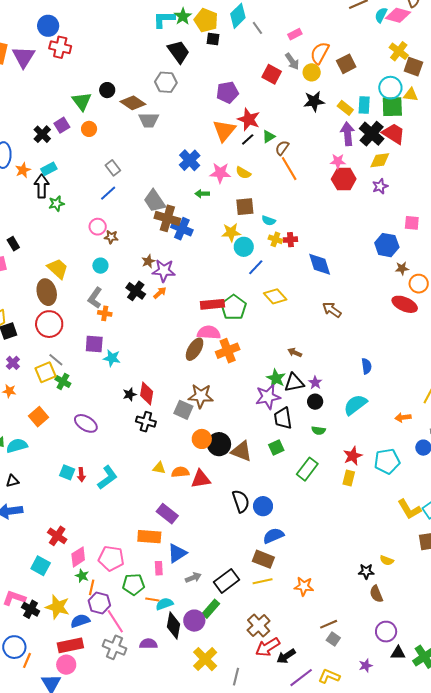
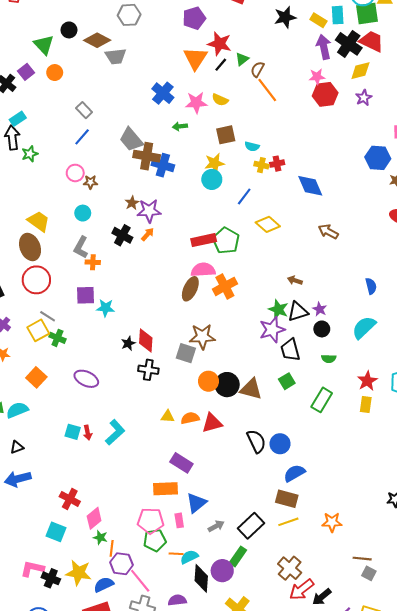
cyan circle: (244, 247) -> (212, 179), moved
pink pentagon: (111, 558) -> (151, 521), moved
brown line: (329, 624) -> (362, 559), turned 36

